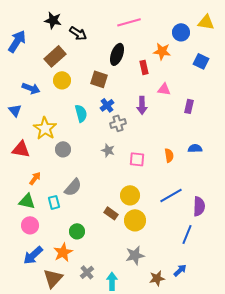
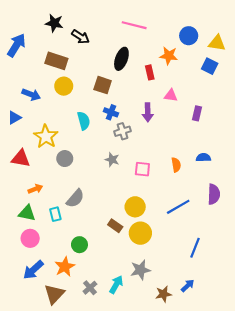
pink line: (129, 22) -> (134, 25), turned 30
yellow triangle: (206, 22) -> (217, 43), moved
brown rectangle: (55, 56) -> (56, 61), turned 60
blue cross: (107, 105) -> (111, 112), turned -32
blue triangle: (15, 110) -> (14, 118), turned 40
orange arrow: (35, 178) -> (35, 189), turned 32
purple semicircle: (199, 206) -> (214, 194), moved
cyan arrow: (112, 281) -> (116, 285), moved, turned 30

